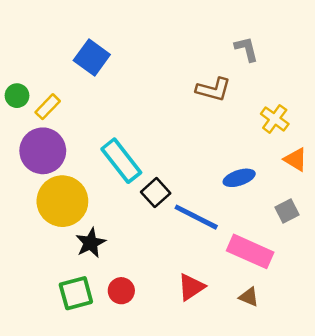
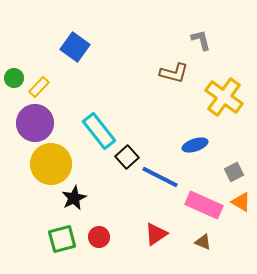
yellow cross: (275, 119) -> (224, 97), size x1.6
orange triangle: (296, 159) -> (241, 202), moved

